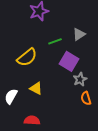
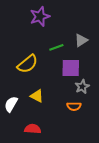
purple square: (69, 61) -> (71, 68), turned -30
orange semicircle: (86, 98) -> (74, 106), moved, turned -72

